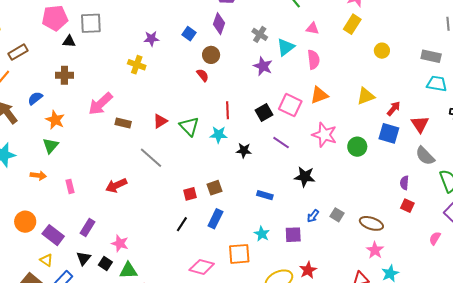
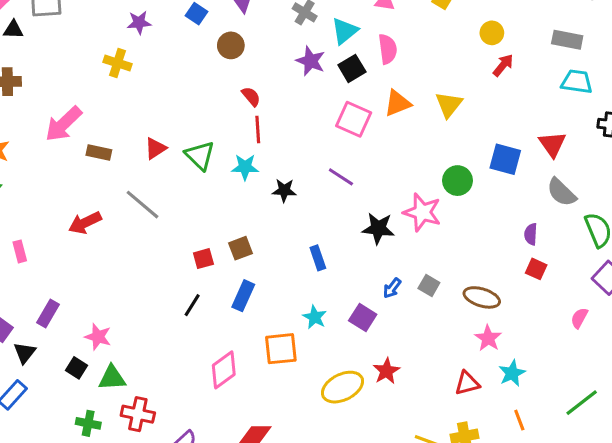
red semicircle: (203, 75) -> (251, 96), moved
yellow triangle: (366, 96) -> (449, 105), moved, turned -30
red arrow: (394, 109) -> (503, 65), moved
black square: (264, 113) -> (352, 68), moved
pink star: (324, 135) -> (422, 212), moved
red arrow: (116, 185) -> (85, 223), moved
blue rectangle: (265, 195) -> (318, 258), turned 56
purple square: (293, 235) -> (363, 317), turned 36
black triangle: (83, 258) -> (25, 353), moved
pink diamond: (202, 267) -> (224, 370), turned -50

